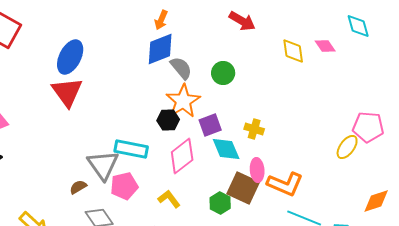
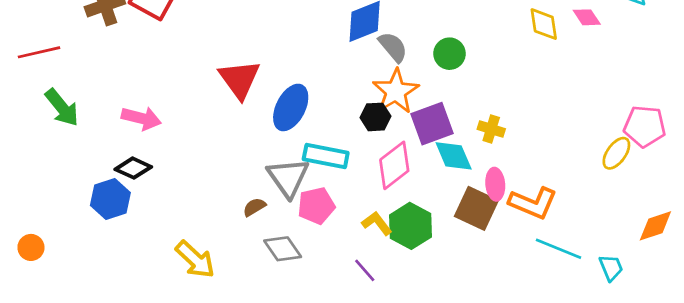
blue ellipse: (70, 57) -> (291, 107), moved
purple square: (210, 125) -> (432, 124), size x1.4
green hexagon: (220, 203) -> (410, 226), moved, size x1.5

